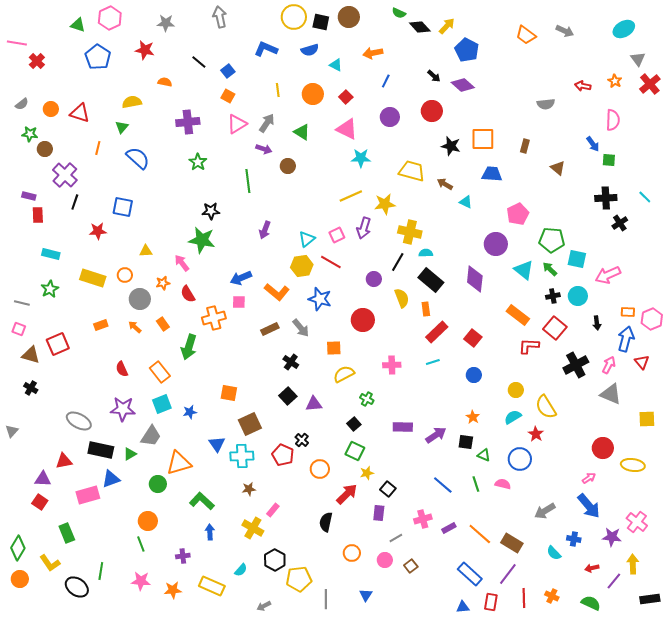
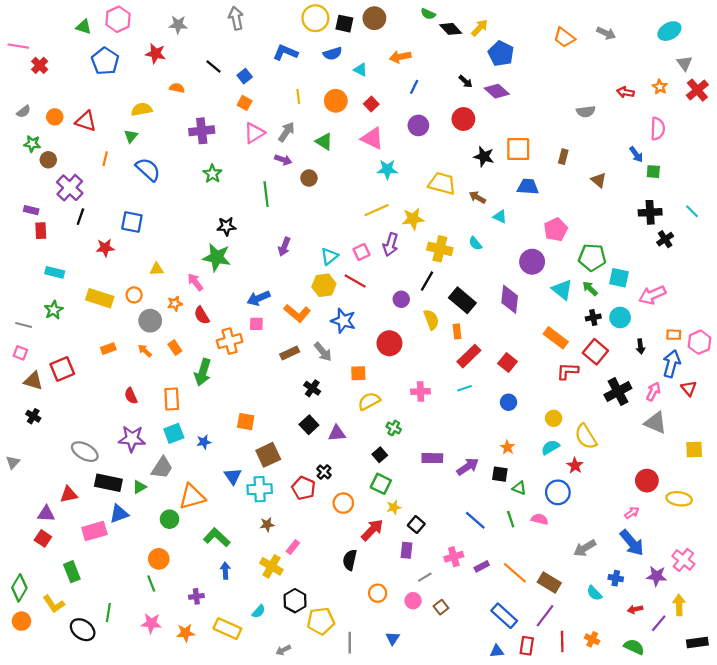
cyan semicircle: (426, 253) -> (475, 243), moved, turned -128
orange rectangle: (160, 372) -> (172, 399), turned 35

